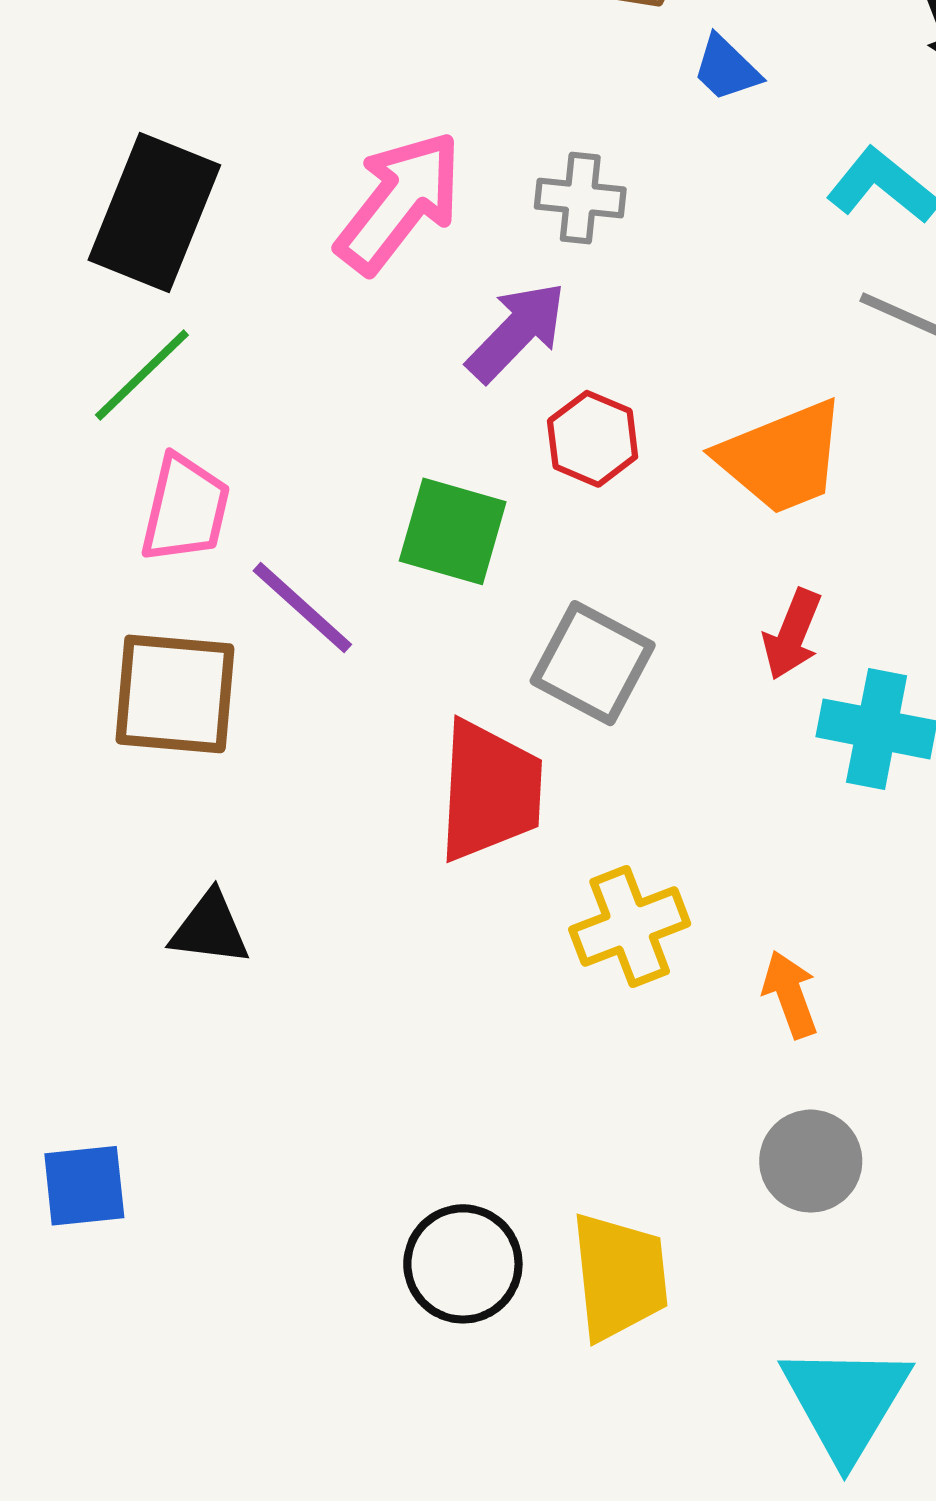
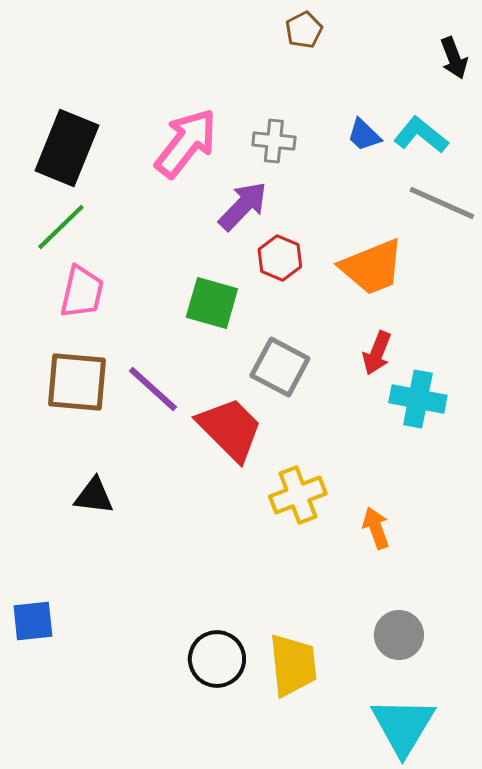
blue trapezoid: (726, 68) -> (364, 135), moved
purple line: (302, 608) -> (153, 389), moved
red trapezoid: (490, 791) -> (230, 429), turned -48
gray circle: (811, 1161) -> (399, 635), moved

